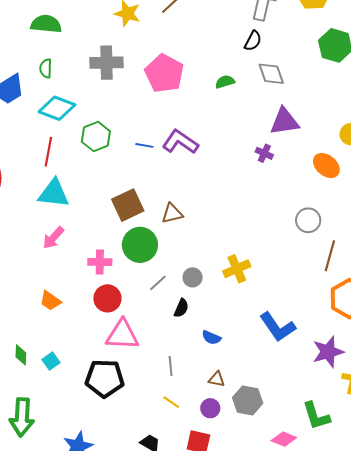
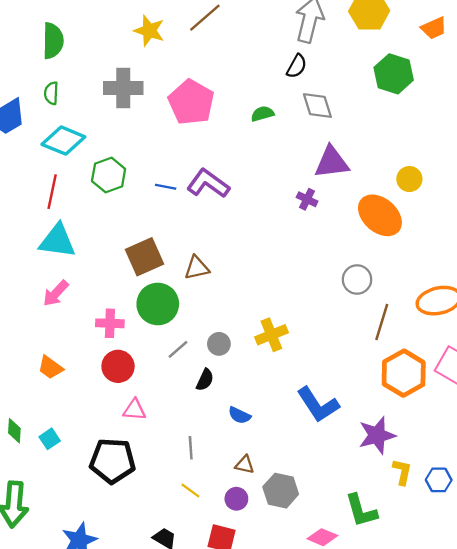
green semicircle: (46, 24) -> (53, 41), turned 84
orange ellipse: (326, 166) -> (380, 215), size x1.4
pink triangle: (122, 335) -> (134, 410), size x0.6

